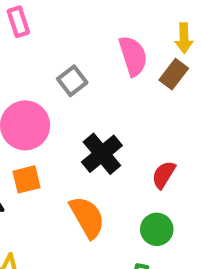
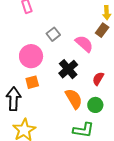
pink semicircle: (133, 56) -> (84, 44), moved, turned -30
orange semicircle: (87, 217) -> (74, 99), moved

